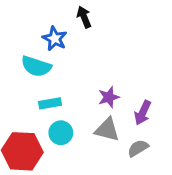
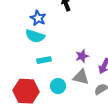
blue star: (55, 39) -> (38, 18), moved
cyan circle: (61, 133) -> (58, 86), moved

